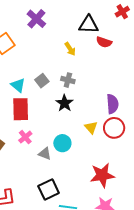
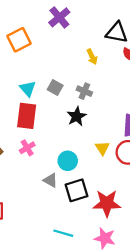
gray square: (42, 81) -> (55, 87), turned -32
gray triangle: (45, 154) -> (50, 180), moved
black square: (49, 190) -> (77, 190), moved

